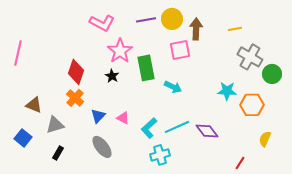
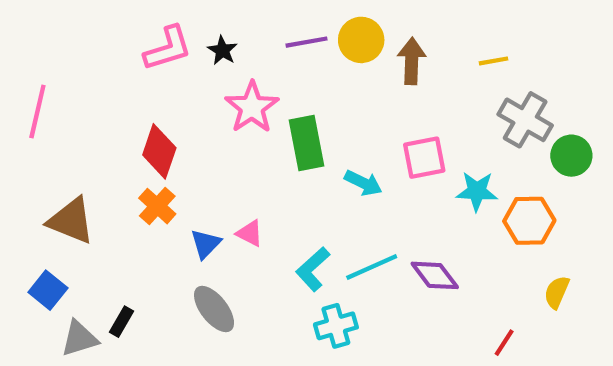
pink L-shape: (102, 23) -> (168, 48), moved, turned -45
pink square: (180, 50) -> (424, 158), moved
black star: (112, 76) -> (222, 50), moved
brown triangle: (34, 105) -> (71, 221), size x1.4
pink triangle: (123, 118) -> (250, 233), moved
gray triangle: (55, 125) -> (79, 338), moved

